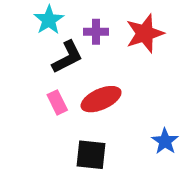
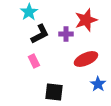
purple cross: (96, 32) -> (66, 34), moved
red ellipse: (101, 99) -> (86, 59), moved

